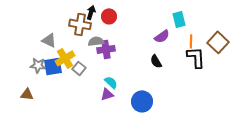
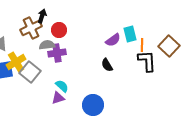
red circle: (109, 16) -> (59, 30), moved
cyan rectangle: (179, 19) -> (130, 34), moved
brown cross: (80, 24) -> (31, 28), turned -35
gray square: (79, 68) -> (30, 72), size x1.5

